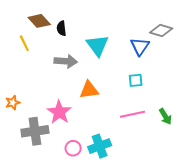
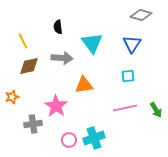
brown diamond: (39, 21) -> (29, 66), moved, turned -60
gray diamond: (161, 31) -> (141, 15), moved
gray cross: (35, 131) -> (33, 124), size x0.7

